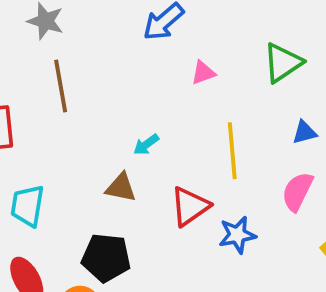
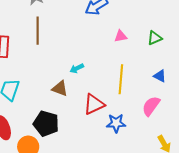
green triangle: (283, 63) -> (155, 38), size x0.7
pink triangle: (203, 73) -> (121, 36), moved
blue triangle: (304, 132) -> (160, 76), turned 32

